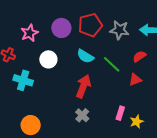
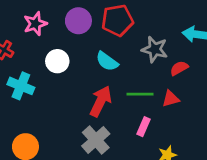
gray star: (119, 30) -> (155, 49), moved
green line: (112, 64) -> (140, 94), moved, turned -48
pink rectangle: (120, 113) -> (144, 127), moved
gray cross: (82, 115) -> (96, 140), size x1.5

